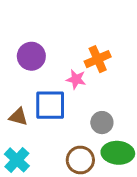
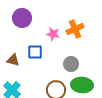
orange cross: (98, 59) -> (75, 29), moved
blue square: (50, 105) -> (35, 52), size x0.7

